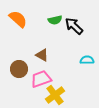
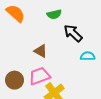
black arrow: (74, 26) -> (73, 33), moved
brown circle: (19, 69) -> (15, 80), moved

